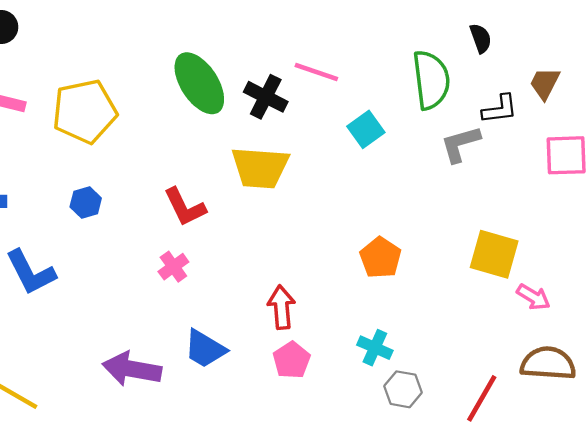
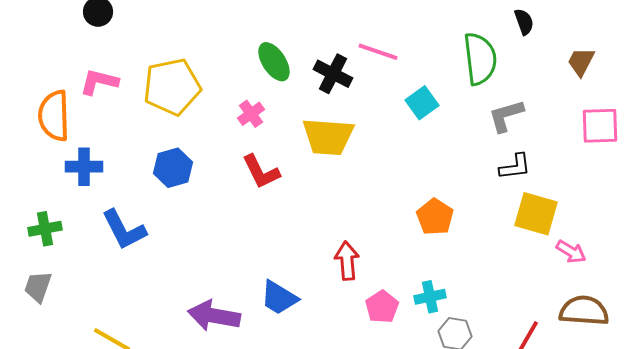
green ellipse: (199, 83) -> (274, 62), size x0.7
black L-shape: (500, 109) -> (515, 167), moved
blue hexagon: (86, 203) -> (173, 168), size x1.4
pink cross: (173, 267) -> (251, 114), moved
cyan cross: (375, 348) -> (430, 297), turned -36
pink pentagon: (292, 360) -> (382, 307), moved

